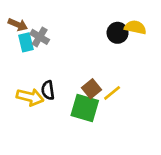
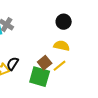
yellow semicircle: (135, 27) -> (62, 46), moved
black semicircle: (48, 90) -> (13, 64), turned 40

